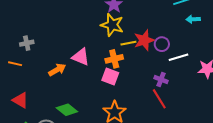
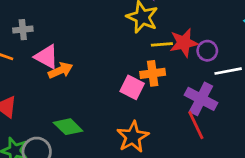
pink triangle: (81, 57) -> (47, 57), moved
orange cross: (114, 59) -> (153, 73), moved
purple cross: (161, 79) -> (201, 99), size x1.6

